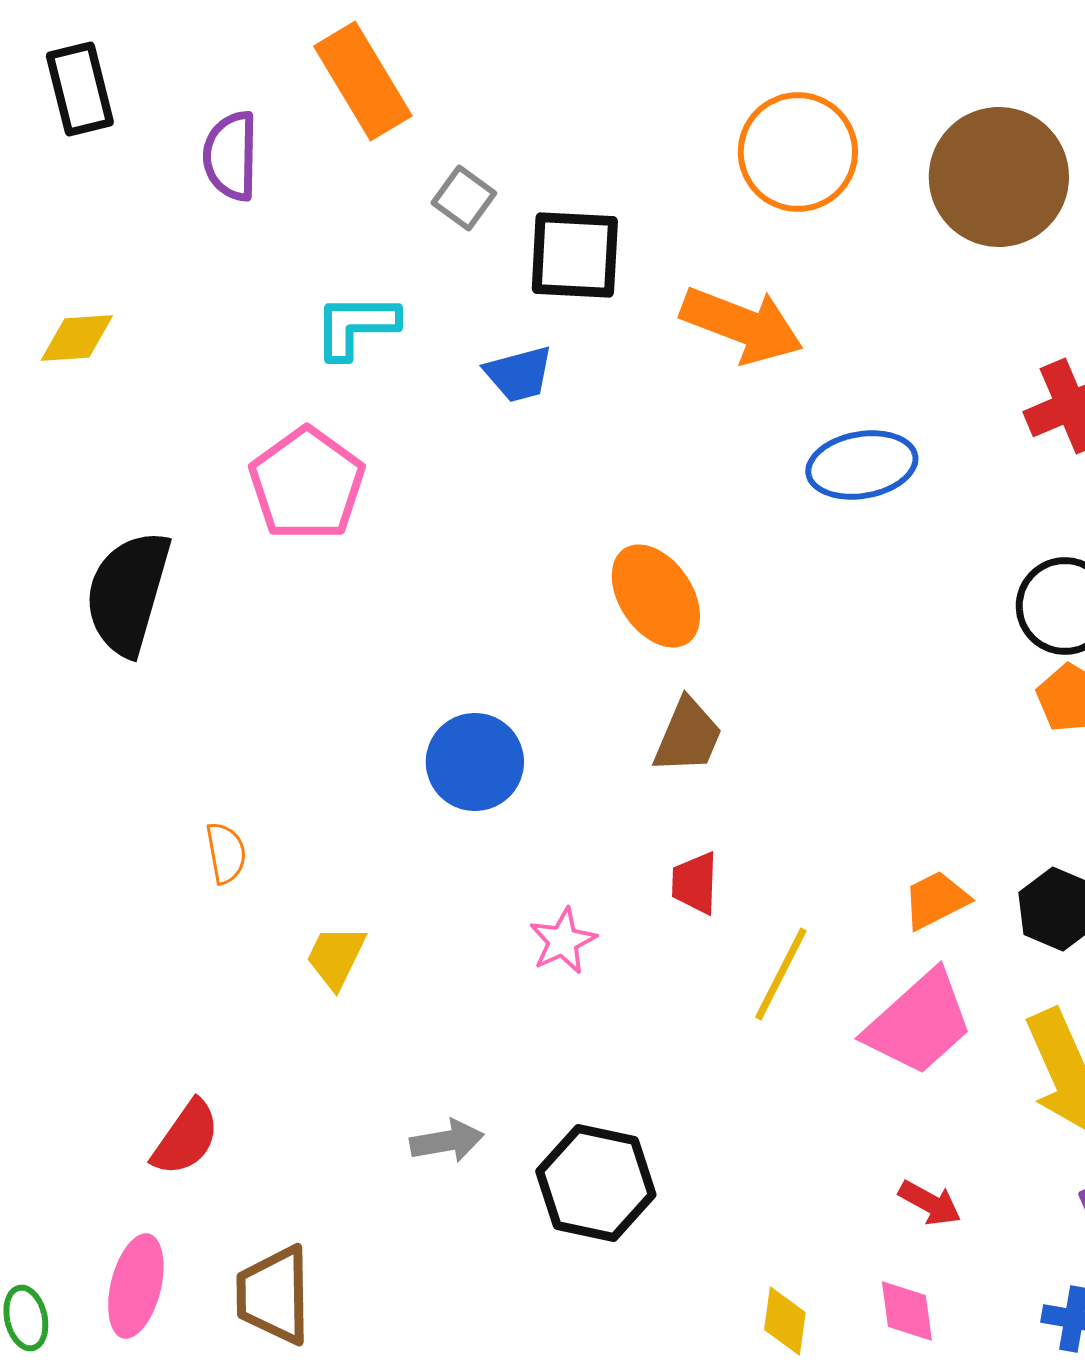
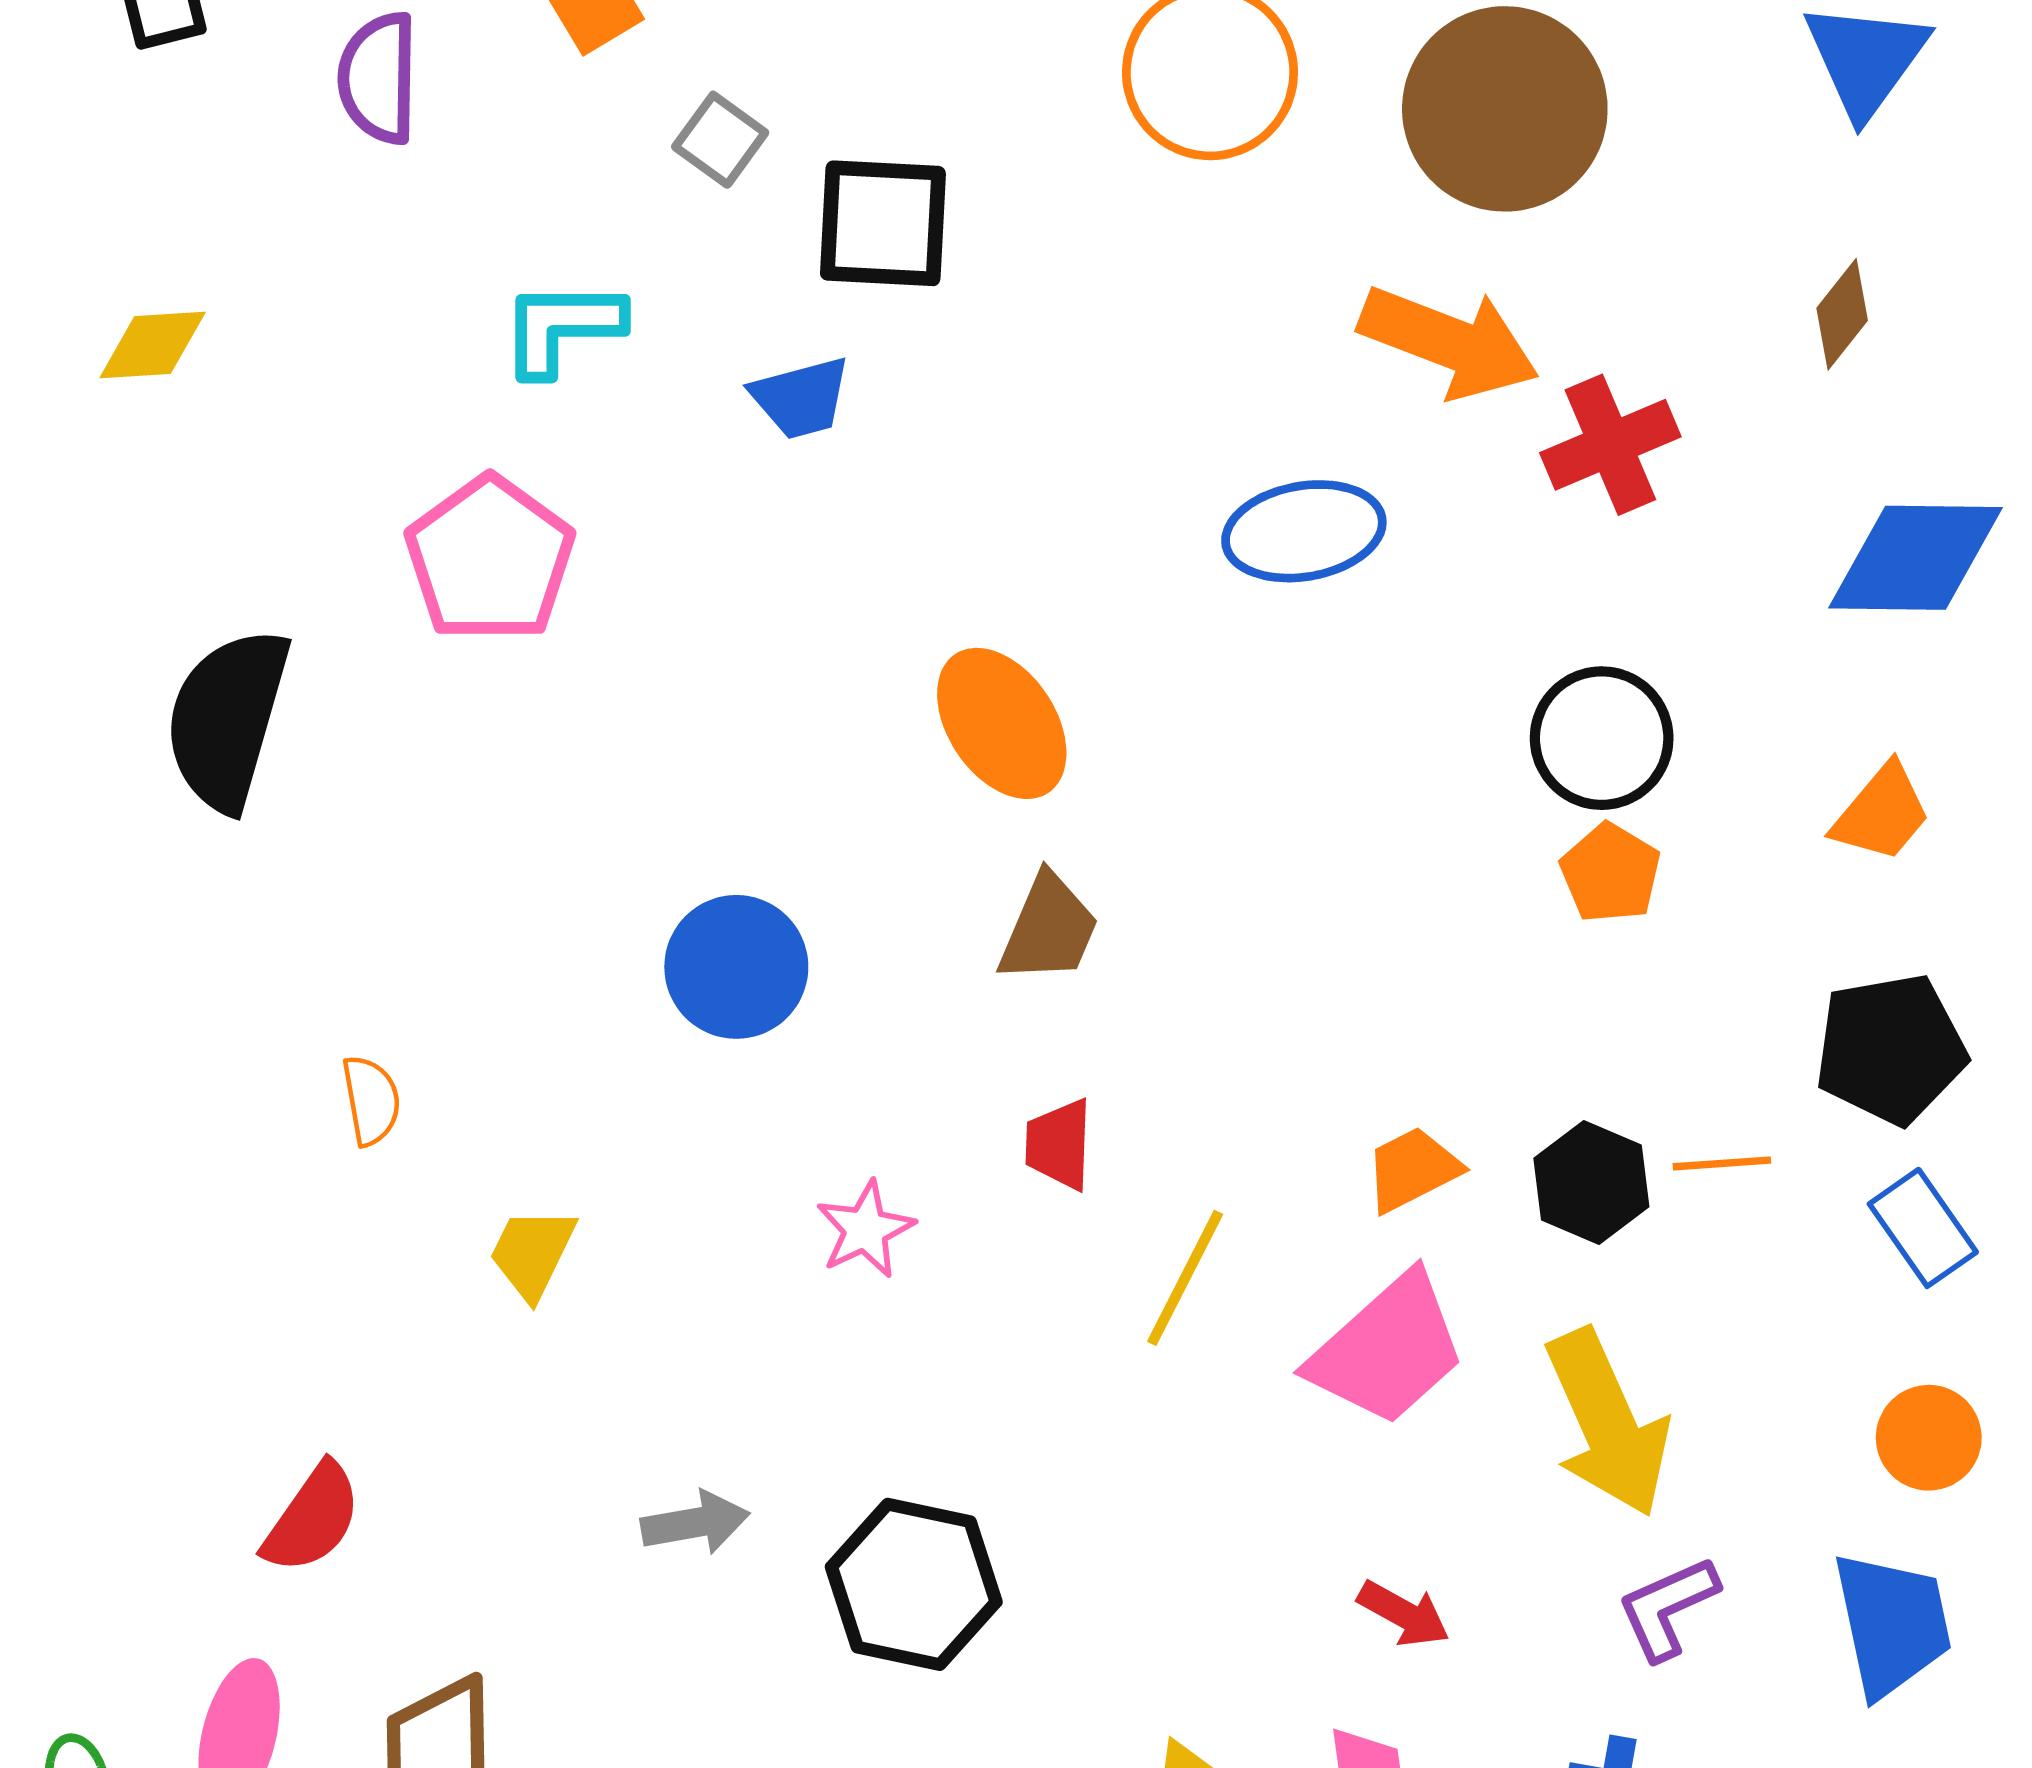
orange arrow: (742, 325) -> (1449, 342), moved

